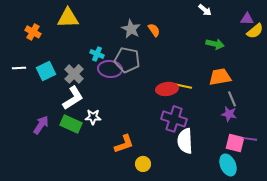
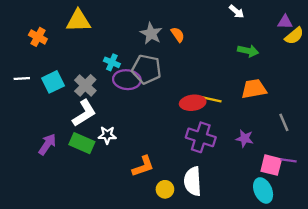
gray line: (232, 99) -> (284, 122), moved
purple star: (229, 114) -> (245, 139), moved
white semicircle: (185, 141) -> (193, 181), moved

